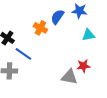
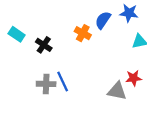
blue line: (23, 54) -> (63, 82), moved, turned 30

